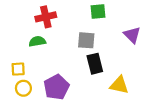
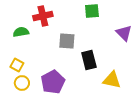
gray square: (86, 40) -> (67, 41), moved
green semicircle: (37, 41) -> (21, 32), moved
yellow square: (18, 69) -> (17, 65), turned 32

